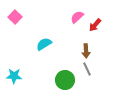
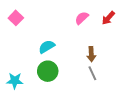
red arrow: (95, 25) -> (108, 18), moved
green circle: (65, 80) -> (48, 71), moved

